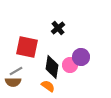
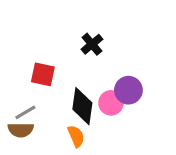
red square: (27, 47) -> (43, 74), size x0.7
orange semicircle: (48, 86) -> (76, 136), turned 32

